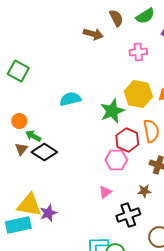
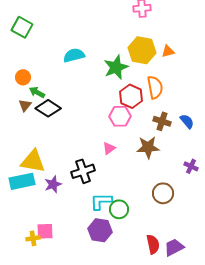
brown star: (144, 191) -> (148, 147), size x1.6
purple star: (48, 213) -> (53, 184), moved
black cross: (128, 215) -> (83, 171), moved

